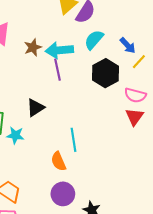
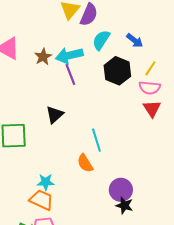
yellow line: (139, 62) -> (150, 68), moved
cyan star: (15, 135) -> (46, 182), moved
purple circle: (63, 194) -> (121, 190), moved

